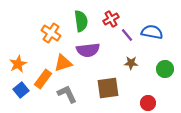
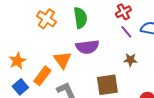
red cross: (111, 19) -> (123, 12), moved
orange cross: (51, 33) -> (46, 19), moved
orange triangle: (63, 63) -> (62, 60), turned -48

